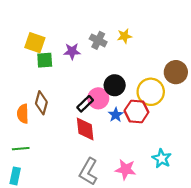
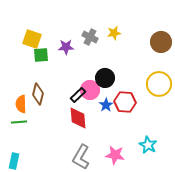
brown circle: (176, 72) -> (161, 42), moved
yellow circle: (151, 92) -> (159, 84), moved
green line: (21, 149) -> (19, 122), moved

